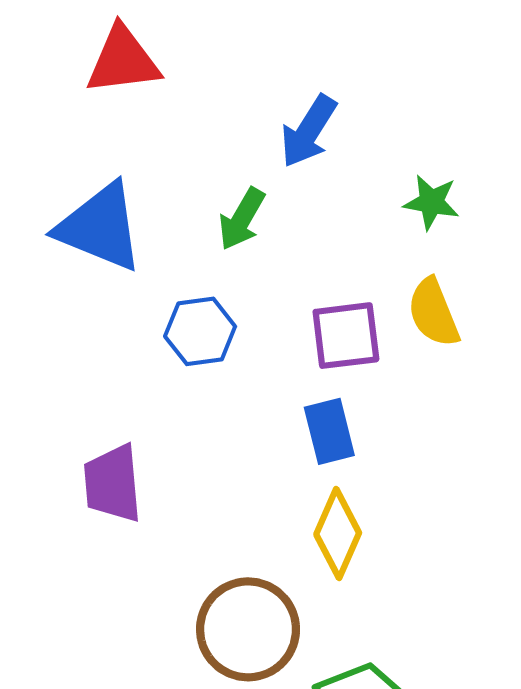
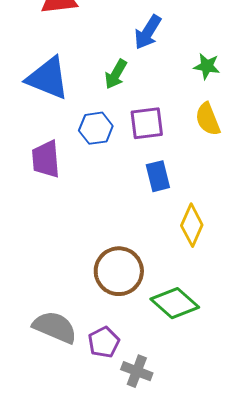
purple square: (346, 336) -> (147, 123), moved
purple trapezoid: (113, 484) -> (46, 159), moved
yellow diamond: (338, 534) -> (192, 225), moved

